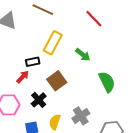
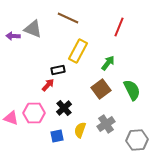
red line: (94, 19) -> (119, 27), turned 66
green arrow: (83, 55) -> (108, 63), turned -91
brown square: (57, 81) -> (101, 89), moved

